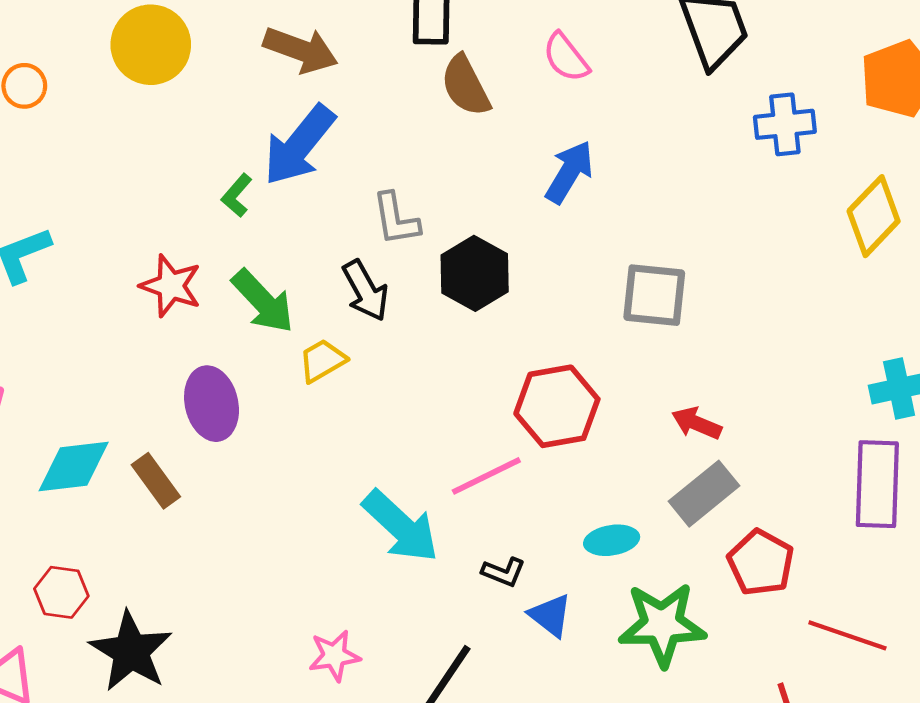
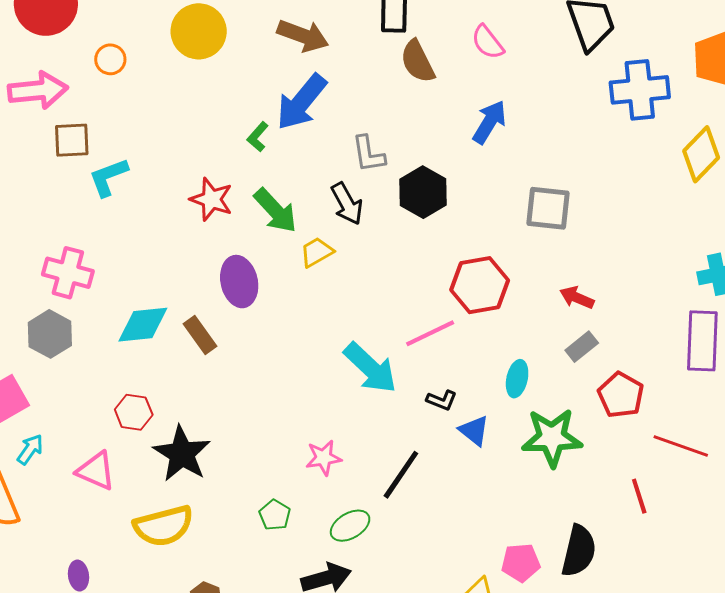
blue cross: (785, 124) -> (640, 90), size x1.4
gray rectangle: (704, 494) -> (582, 347), size x0.7
cyan ellipse: (612, 540) -> (517, 379), turned -69

